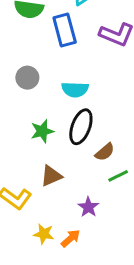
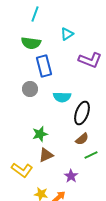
blue rectangle: (65, 30) -> (44, 66), moved
black ellipse: (81, 127) -> (82, 113), moved
green star: (42, 131) -> (40, 134), moved

